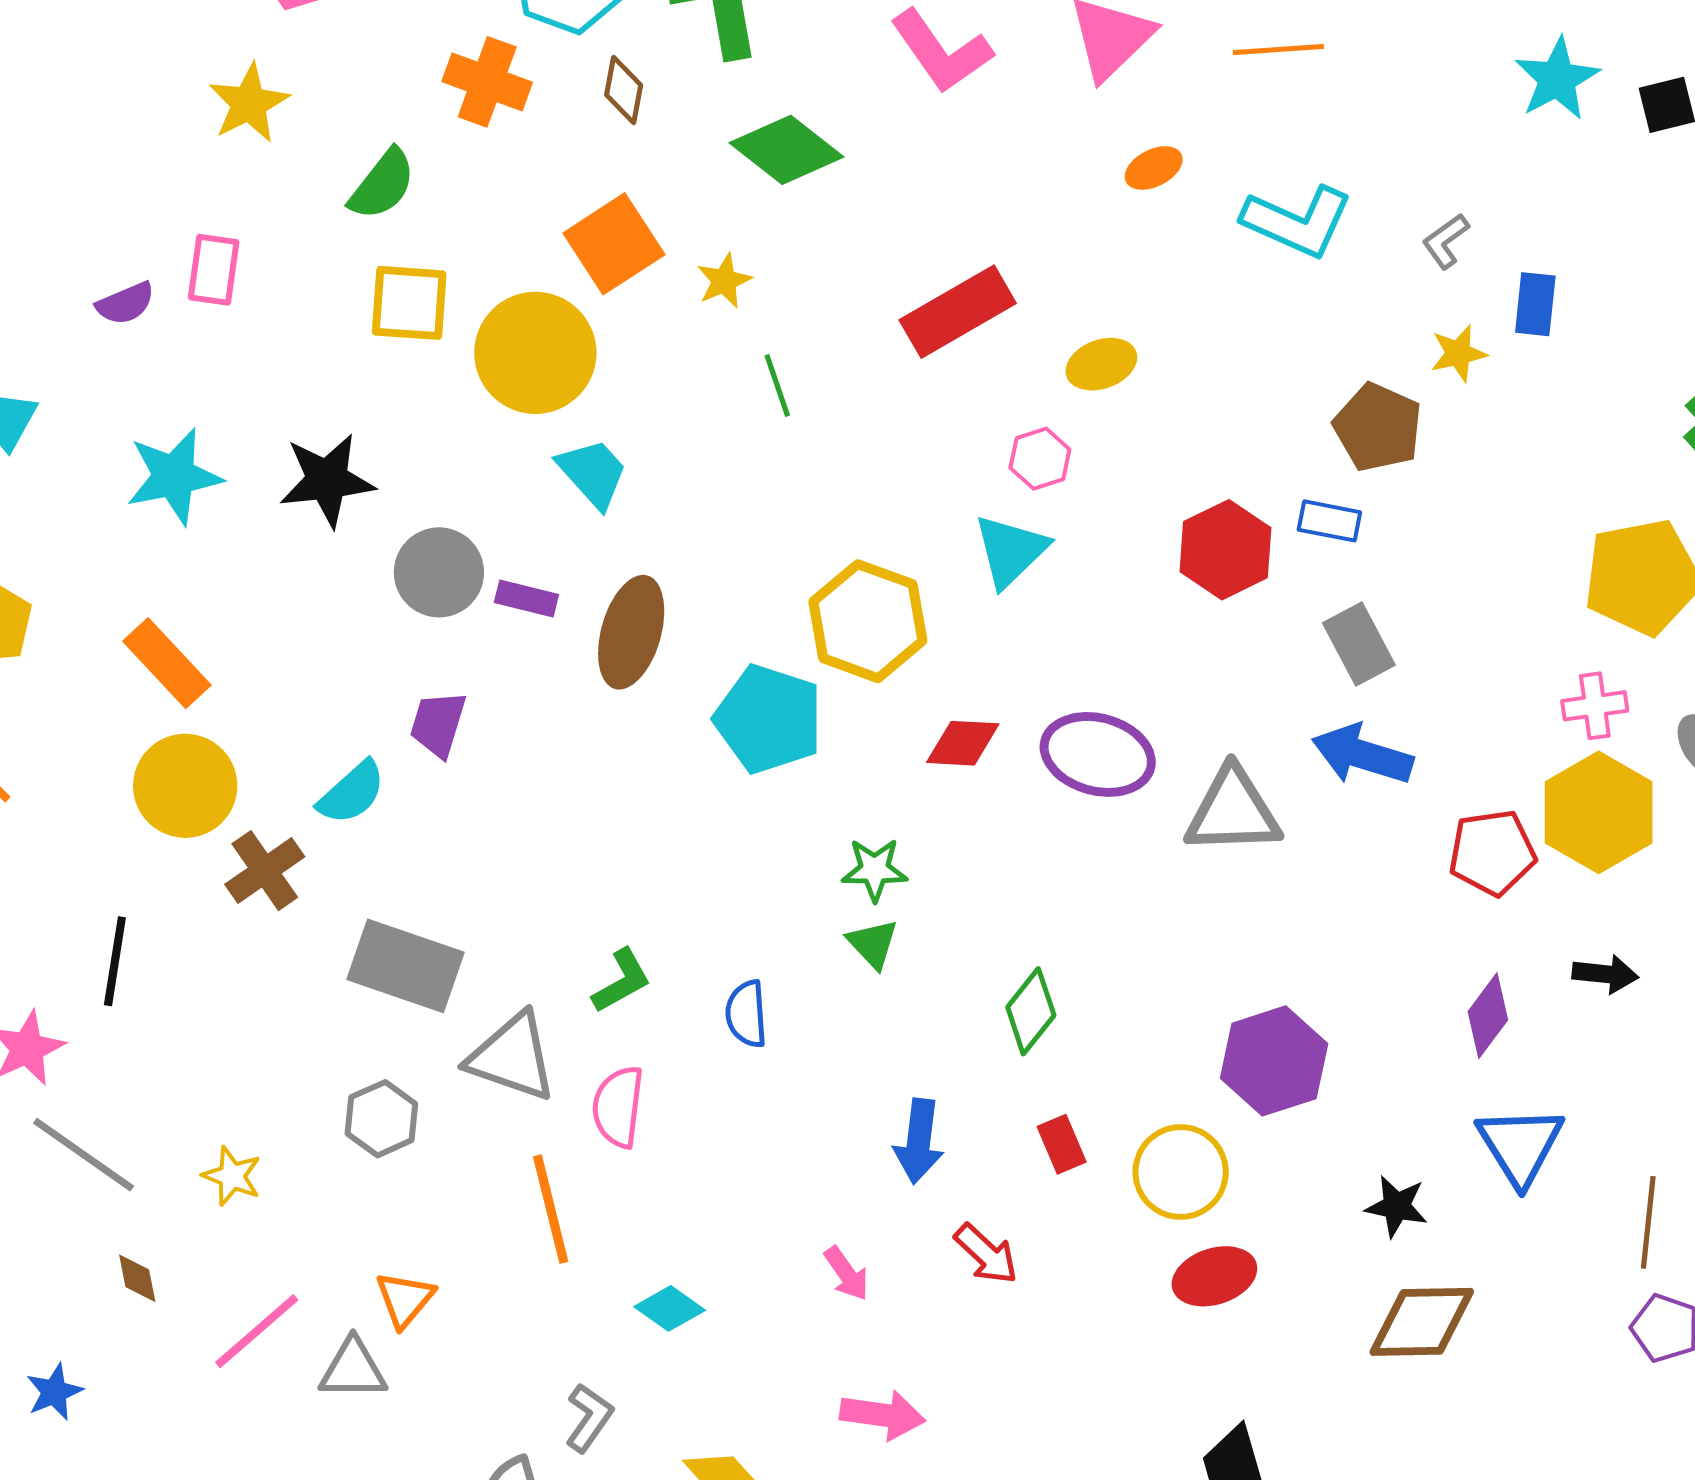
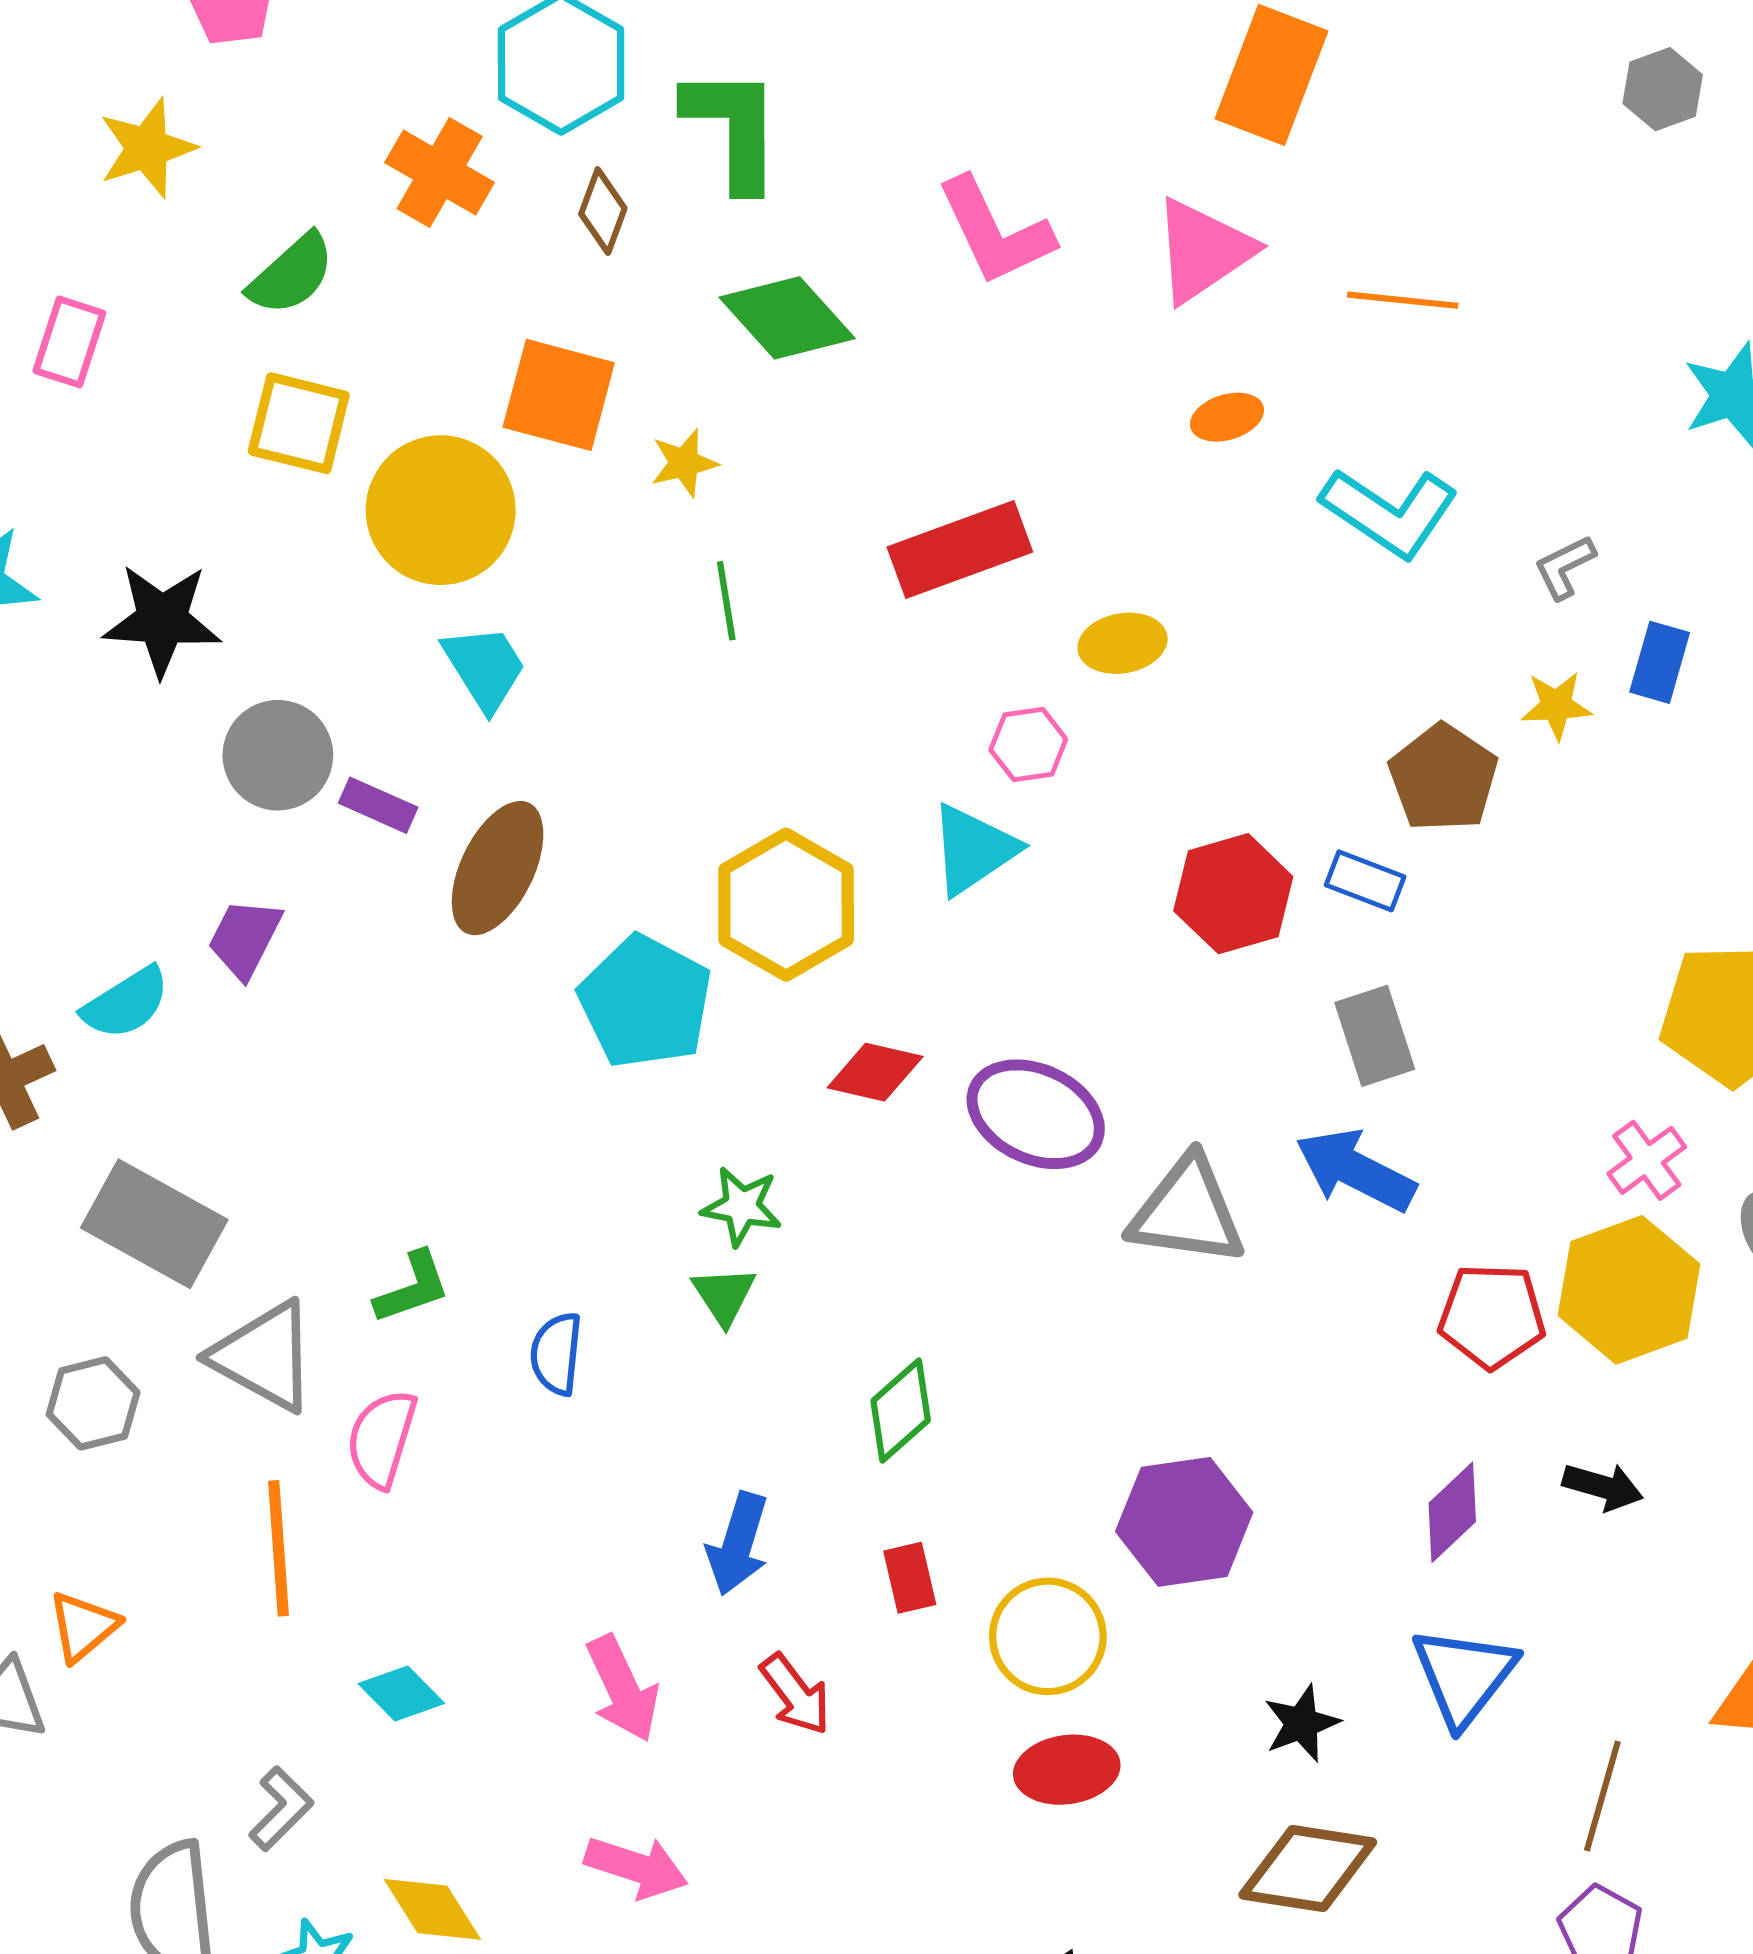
orange square: (614, 244) -> (559, 395), turned 38
pink cross: (1595, 706) -> (1647, 1160), turned -38
black star: (1396, 1206) -> (1302, 1723), turned 30
pink arrow: (846, 1273) -> (623, 1689), size x1.5

